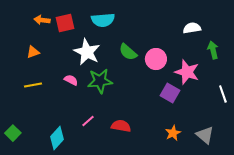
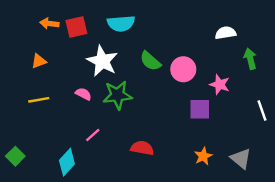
pink star: (187, 72) -> (220, 85), size x0.7
purple square: (170, 93) -> (200, 109), turned -30
pink line: (88, 121) -> (93, 135), moved

